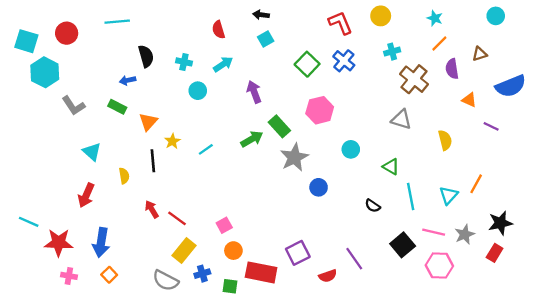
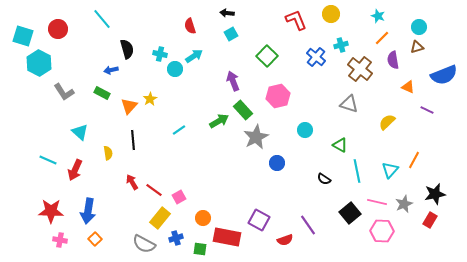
cyan circle: (496, 16) -> (419, 27), moved
cyan line: (117, 22) -> (102, 19), turned 55
blue cross: (344, 61) -> (316, 57), moved
cyan circle: (198, 91) -> (175, 69), moved
purple arrow: (254, 92) -> (233, 81), moved
yellow semicircle: (445, 140) -> (387, 122), turned -120
yellow star: (172, 141) -> (150, 99), moved
cyan line: (29, 222) -> (48, 160), moved
pink square: (224, 225) -> (179, 197), moved
purple square: (298, 253) -> (259, 220), turned -35

